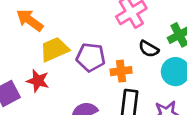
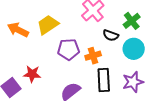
yellow trapezoid: (54, 49) -> (48, 25), moved

